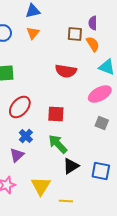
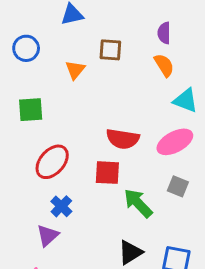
orange triangle: (33, 33) -> (75, 70), moved
brown square: (75, 34) -> (110, 50), moved
red semicircle: (66, 71) -> (123, 139), moved
green arrow: (58, 144) -> (138, 203), moved

